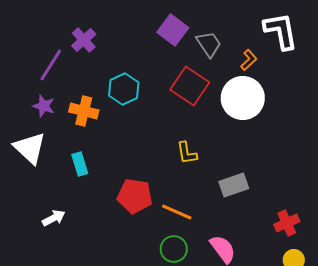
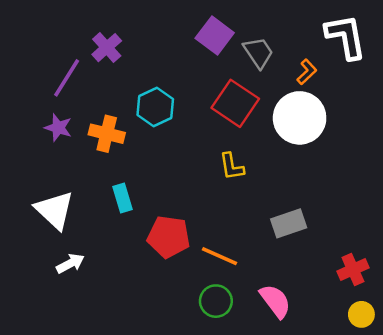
white triangle: (30, 148) -> (55, 210), moved
yellow L-shape: (187, 153) -> (232, 166), moved
cyan rectangle: (80, 164) -> (122, 198), moved

